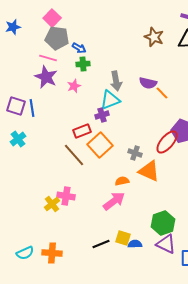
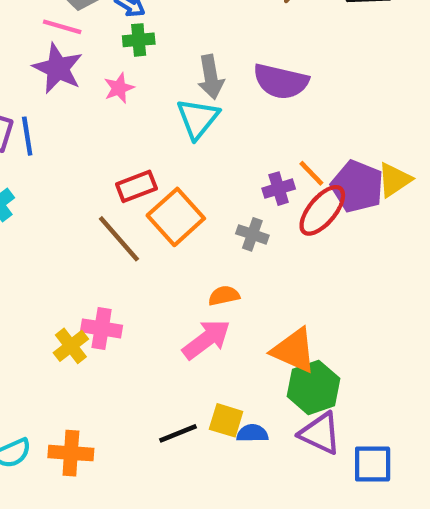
purple semicircle: (148, 83) -> (281, 81), size x1.4
orange line: (162, 93) -> (311, 173), moved
cyan triangle: (110, 100) -> (198, 119), turned -30
purple cross: (102, 115) -> (279, 189), moved
orange triangle: (149, 171) -> (294, 350), moved

